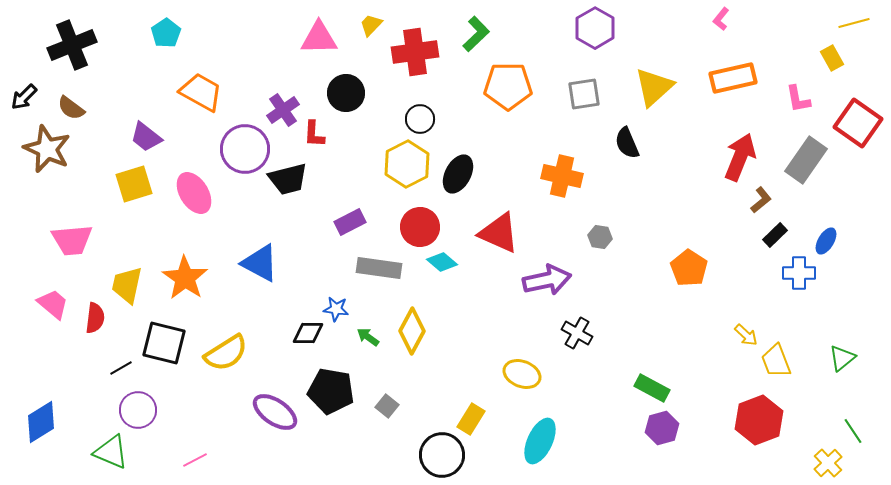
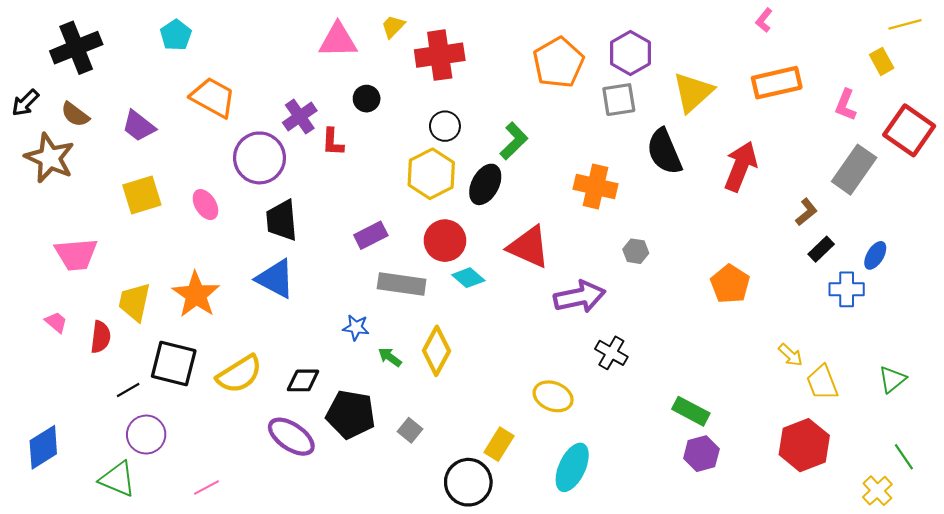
purple hexagon: (595, 28) -> (630, 53), moved
green L-shape: (476, 34) -> (514, 141), moved
orange pentagon: (508, 86) -> (558, 63), moved, turned -30
black circle: (346, 93) -> (367, 99), size x0.7
pink L-shape: (798, 99) -> (846, 105), turned 32
purple trapezoid: (146, 137) -> (139, 126), moved
black semicircle: (627, 143) -> (664, 152), size x1.4
red arrow: (740, 157) -> (741, 166), moved
black trapezoid: (288, 179) -> (282, 220), moved, turned 99
pink ellipse: (194, 193) -> (205, 205), size x0.7
pink trapezoid: (53, 304) -> (56, 322), size x0.7
black diamond: (308, 333) -> (303, 380), moved

